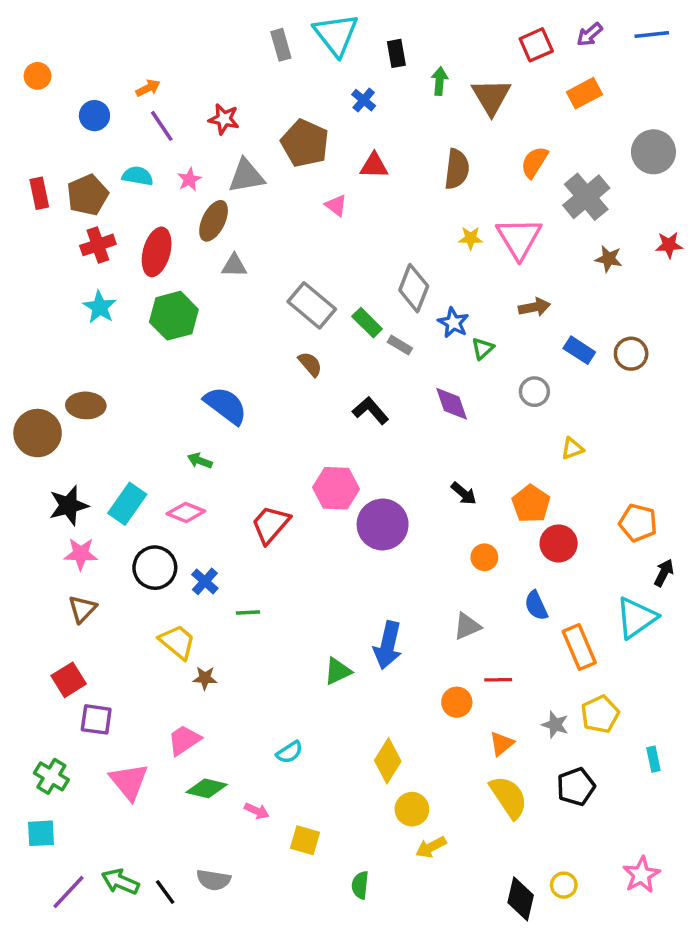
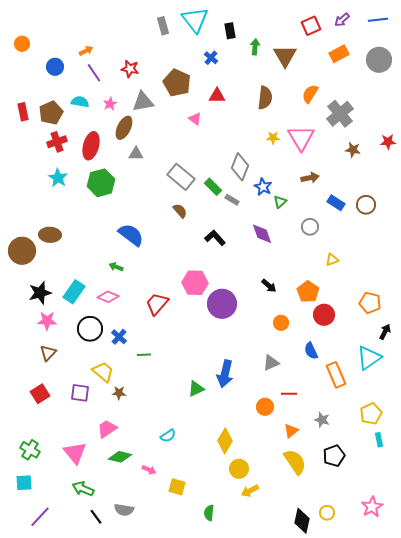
gray circle: (653, 152) -> (379, 60), moved
yellow pentagon: (600, 714) -> (371, 414), moved
purple square: (96, 719) -> (80, 393), moved
green arrow: (120, 882) -> (83, 489), moved

